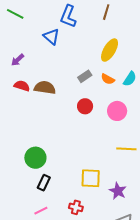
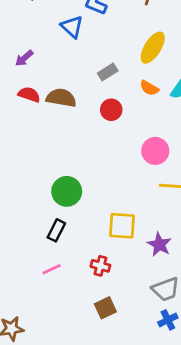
gray rectangle: (85, 76) -> (108, 72), moved
red circle: (85, 106) -> (111, 110), moved
pink circle: (117, 111) -> (155, 151), moved
green circle: (35, 158) -> (67, 191), moved

